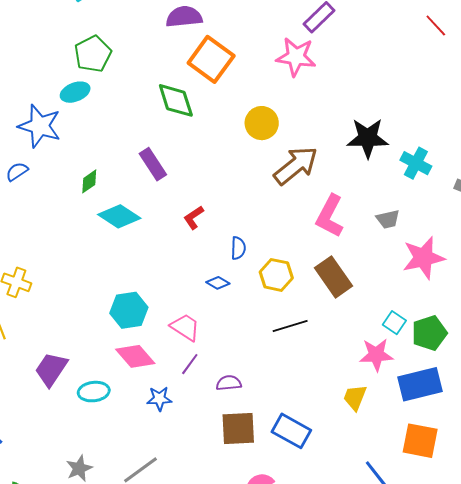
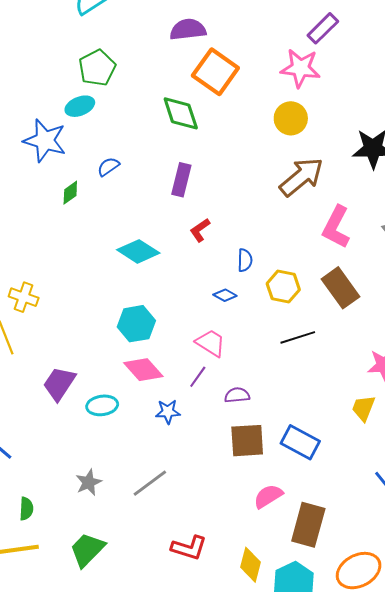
yellow circle: (262, 123) -> (291, 118), moved
purple rectangle: (153, 164) -> (181, 180), moved, turned 48
blue semicircle: (17, 172) -> (108, 167), moved
green diamond: (89, 181) -> (70, 193), moved
cyan diamond: (119, 216) -> (138, 251), moved
pink trapezoid: (185, 327) -> (211, 343), moved

